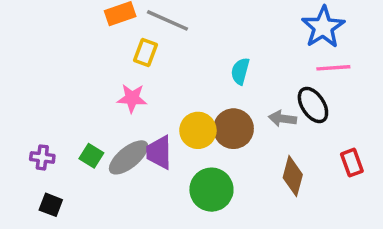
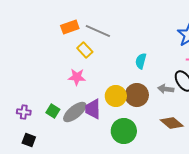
yellow rectangle: (145, 53) -> (85, 50), turned -63
brown diamond: (293, 176) -> (172, 123), turned -65

